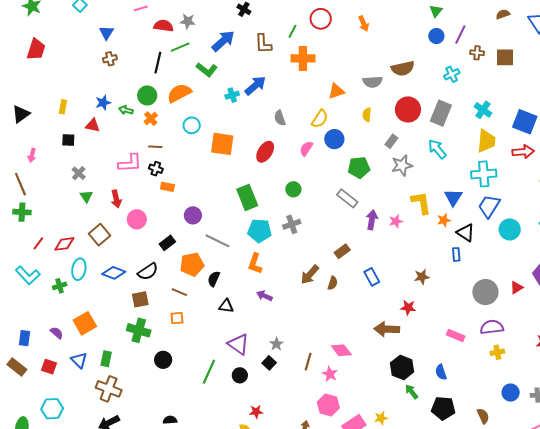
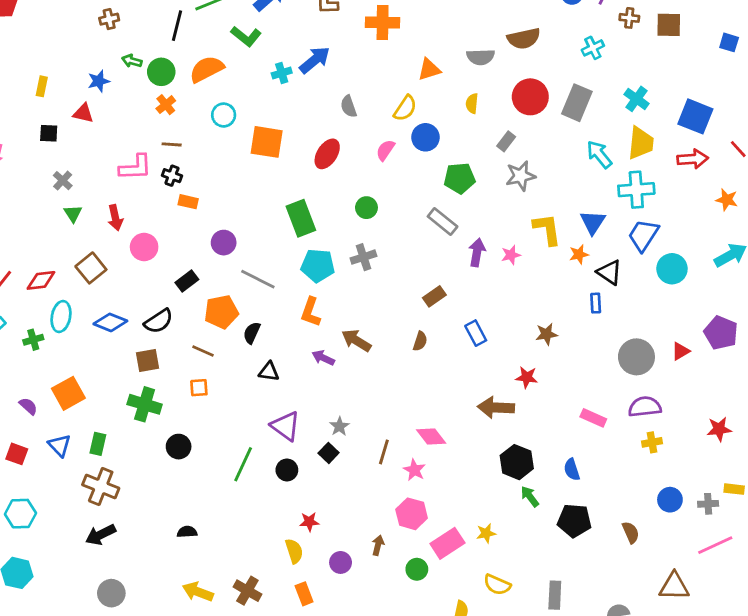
green arrow: (126, 110) -> (132, 61), moved
cyan arrow: (437, 149) -> (599, 154), moved
brown arrow: (310, 275) -> (356, 340), moved, turned 80

